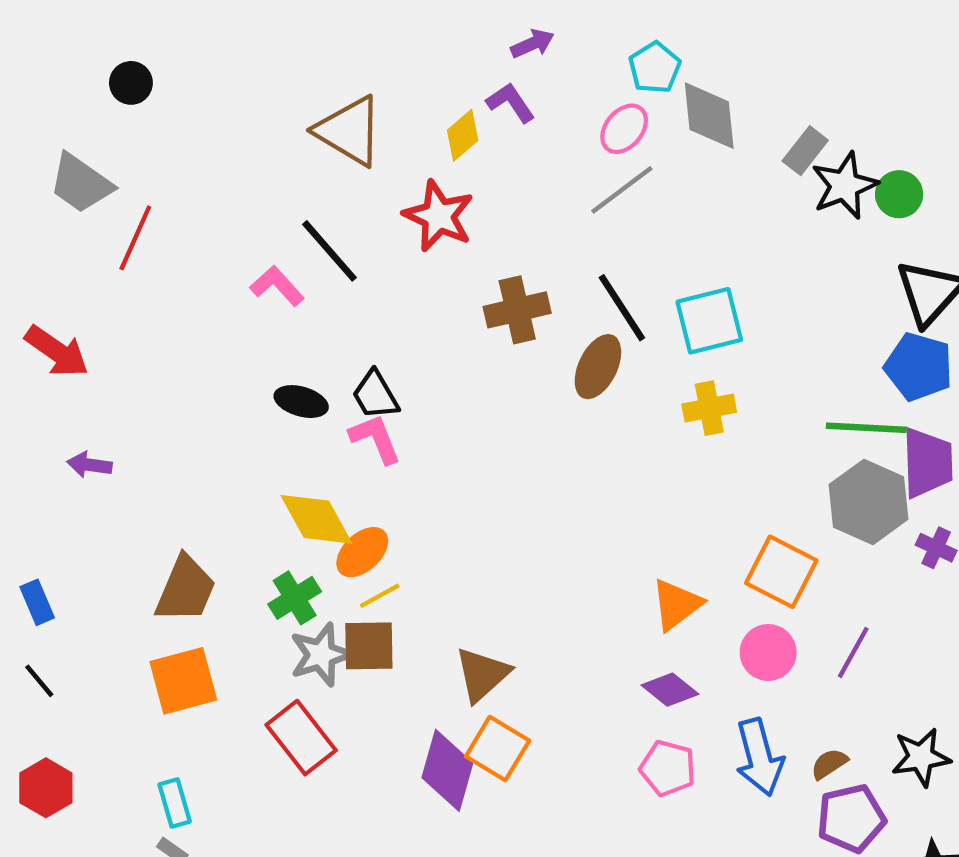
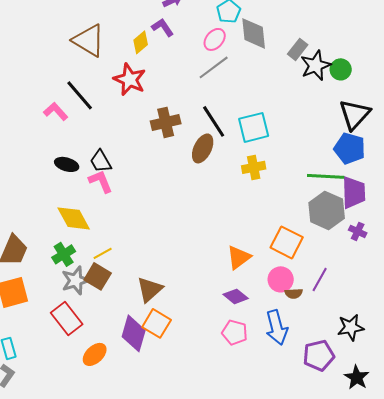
orange ellipse: (362, 552) -> (95, 354), moved
brown square: (369, 646) -> (98, 276), turned 32
brown semicircle: (829, 764) -> (294, 293), moved, turned -150

